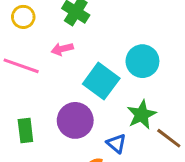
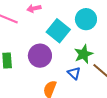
blue triangle: (116, 143) -> (74, 73), moved

